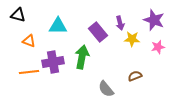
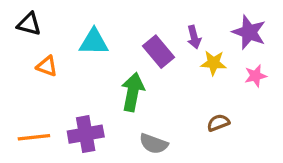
purple cross: (53, 62) -> (86, 134), moved
orange line: (29, 72) -> (34, 137), moved
gray semicircle: (106, 89) -> (154, 144), moved, turned -30

